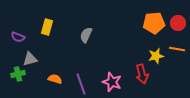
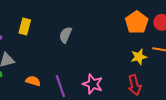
orange pentagon: (154, 23) -> (137, 22), turned -30
red arrow: (142, 74) -> (135, 85), moved

